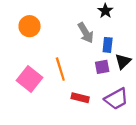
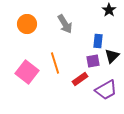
black star: (105, 11) -> (109, 10), moved
gray arrow: (86, 33) -> (65, 24), moved
red rectangle: (80, 98) -> (80, 79), moved, turned -49

